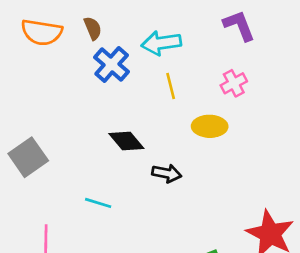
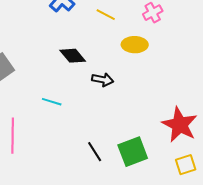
yellow line: (171, 86) -> (106, 15), turned -48

